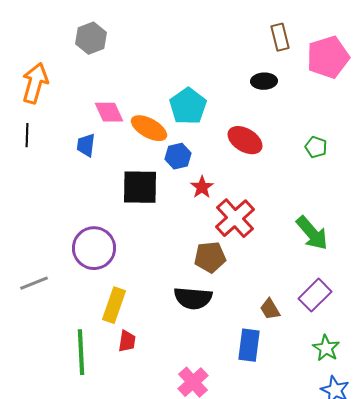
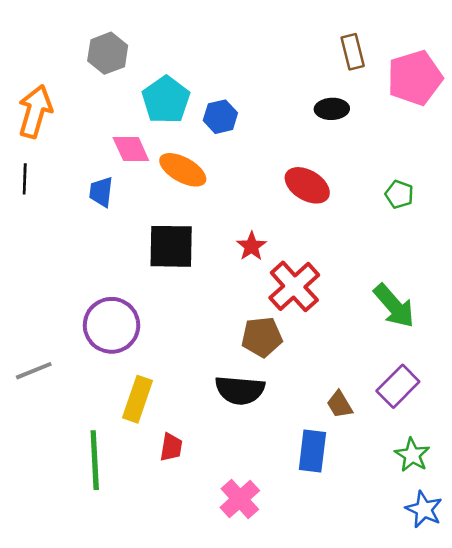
cyan pentagon: (188, 106) -> (166, 100), moved
blue hexagon: (178, 156) -> (220, 117), moved
red trapezoid: (127, 341) -> (171, 447), moved

